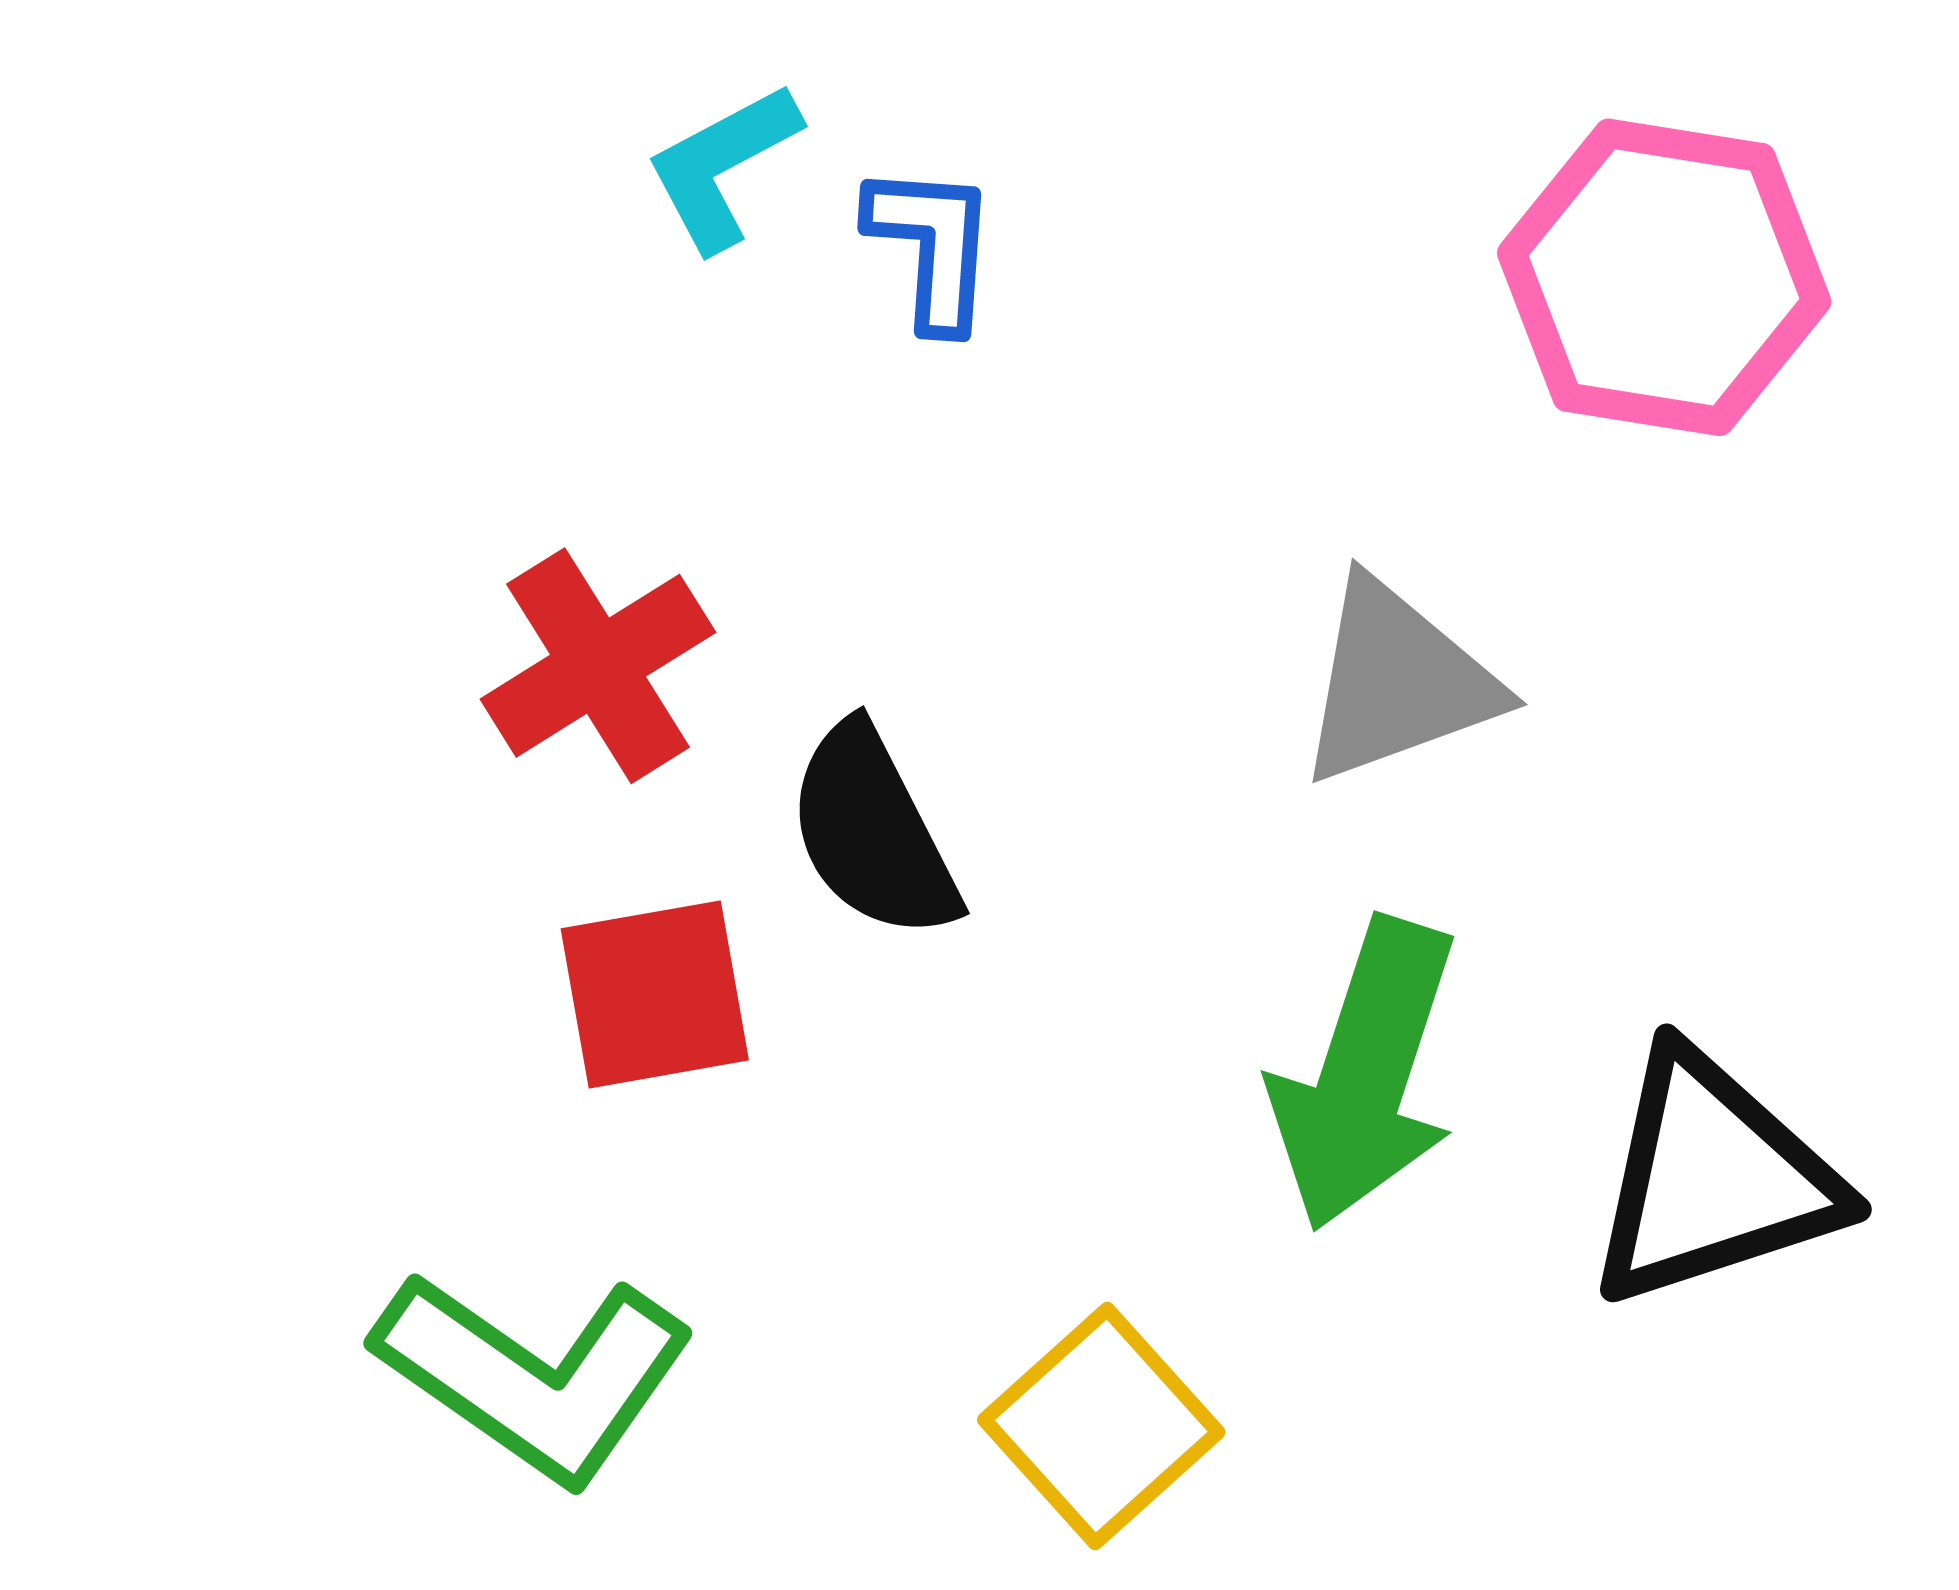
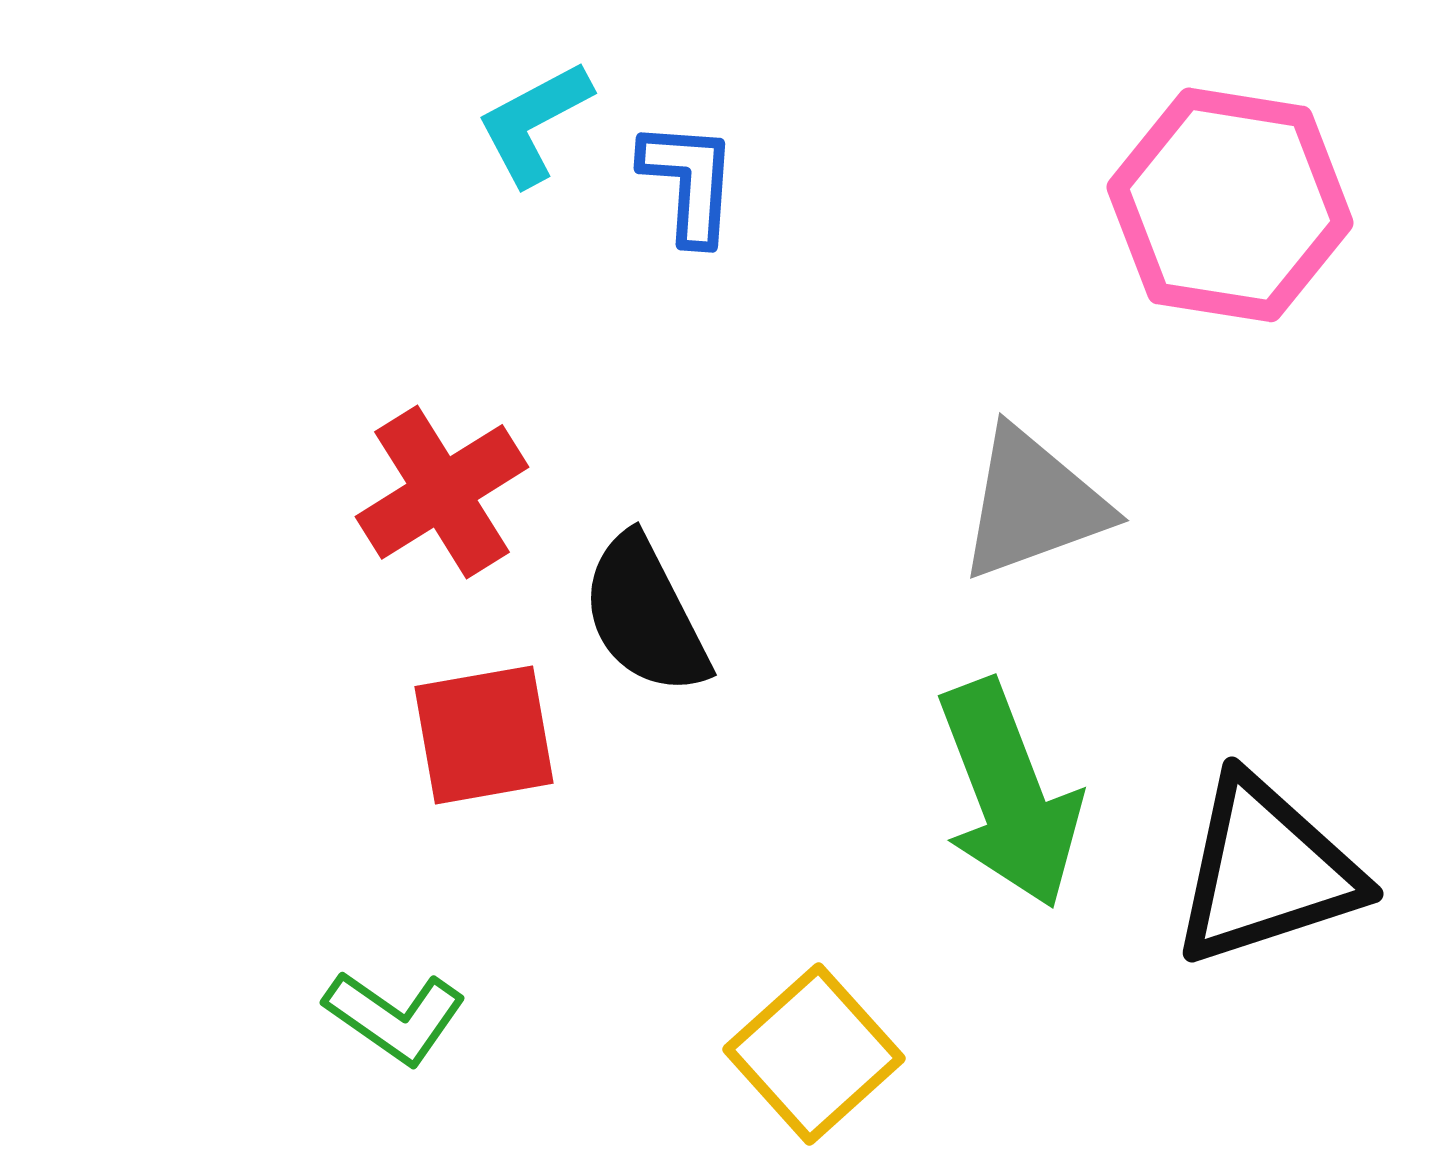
green arrow: (1365, 1074) -> (1009, 794), turned -39
green L-shape: (534, 1376) -> (395, 1017), size x0.6

